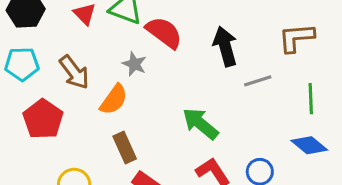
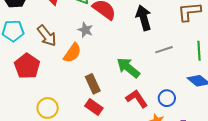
gray line: (258, 81) -> (164, 50), moved
brown rectangle: (125, 147) -> (93, 84), moved

